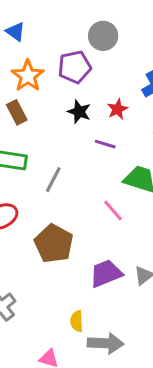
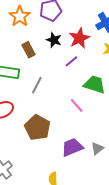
red star: (118, 109) -> (79, 38), size x1.5
brown rectangle: (17, 112) -> (28, 50), moved
purple line: (105, 144) -> (71, 61), turned -56

